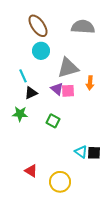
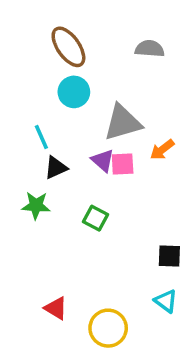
gray semicircle: (83, 27) -> (150, 49), size x0.7
orange arrow: (90, 83) -> (162, 150), turned 48
cyan triangle: (81, 152) -> (166, 301), moved
black square: (94, 153) -> (169, 256), moved

